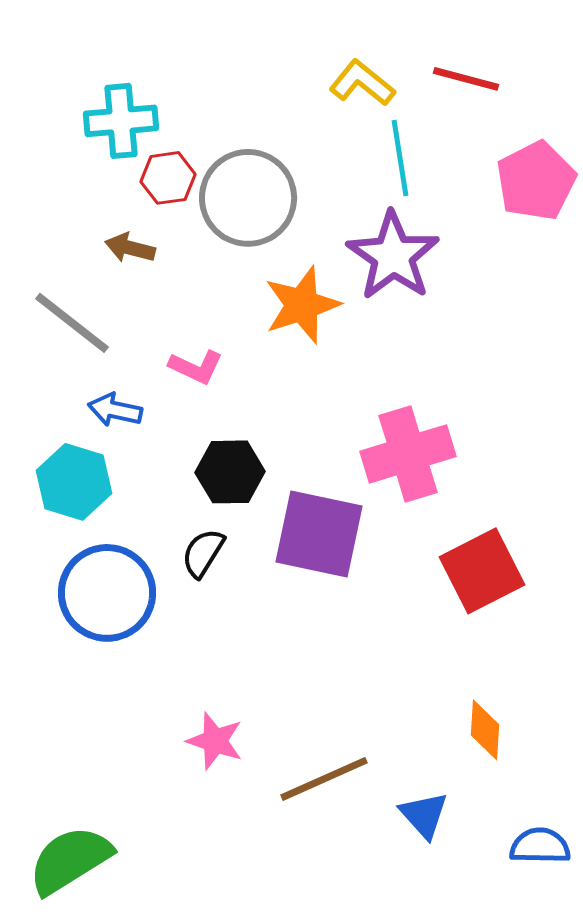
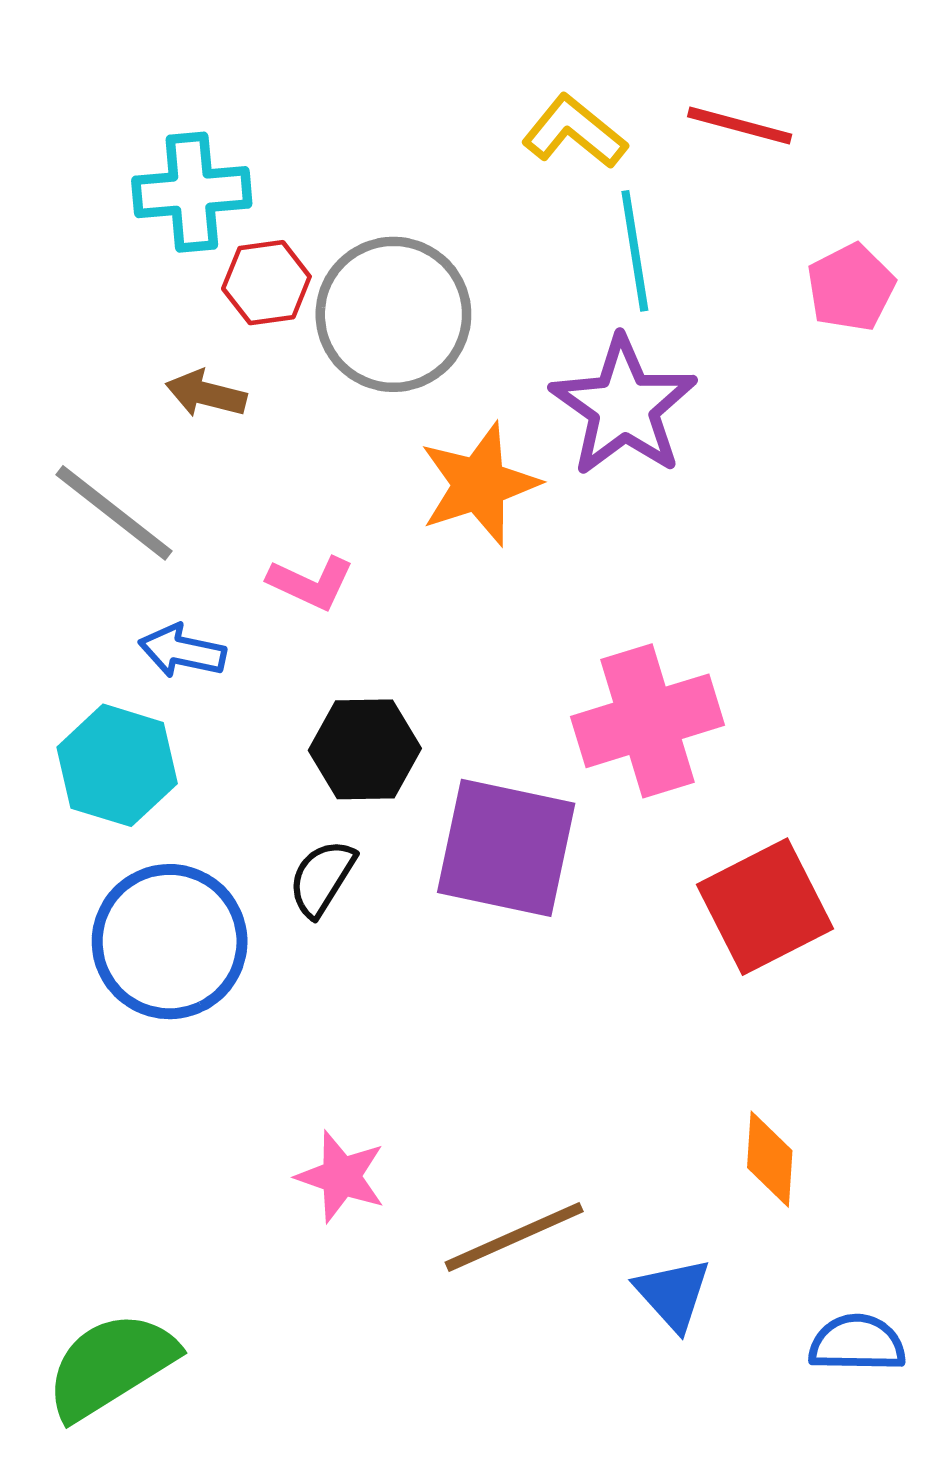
pink pentagon: (536, 181) -> (851, 287), size x0.7

